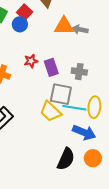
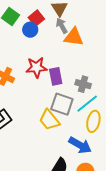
gray arrow: (80, 30) -> (62, 26), moved, turned 42
red star: (31, 61) -> (36, 67), size x1.5
cyan line: (74, 108) -> (87, 104), moved, turned -55

